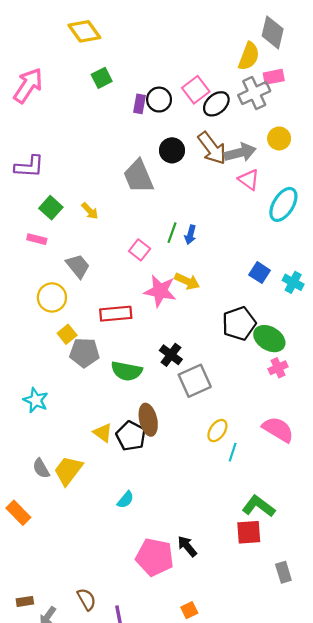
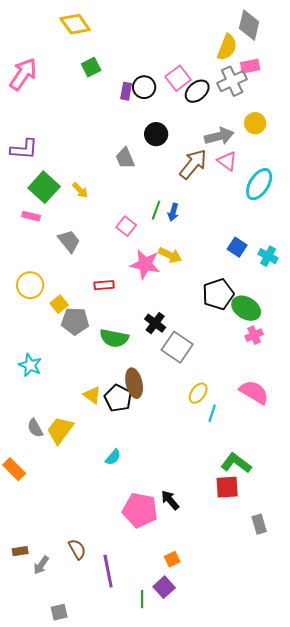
brown arrow: (212, 148) -> (193, 164), moved, turned -104
gray trapezoid: (138, 176) -> (125, 158), size x0.7
green square: (51, 208) -> (44, 187), size x1.4
yellow circle: (52, 297) -> (30, 285), moved
red rectangle: (116, 314) -> (104, 285), size x0.7
gray square: (195, 381) -> (177, 347), turned -32

